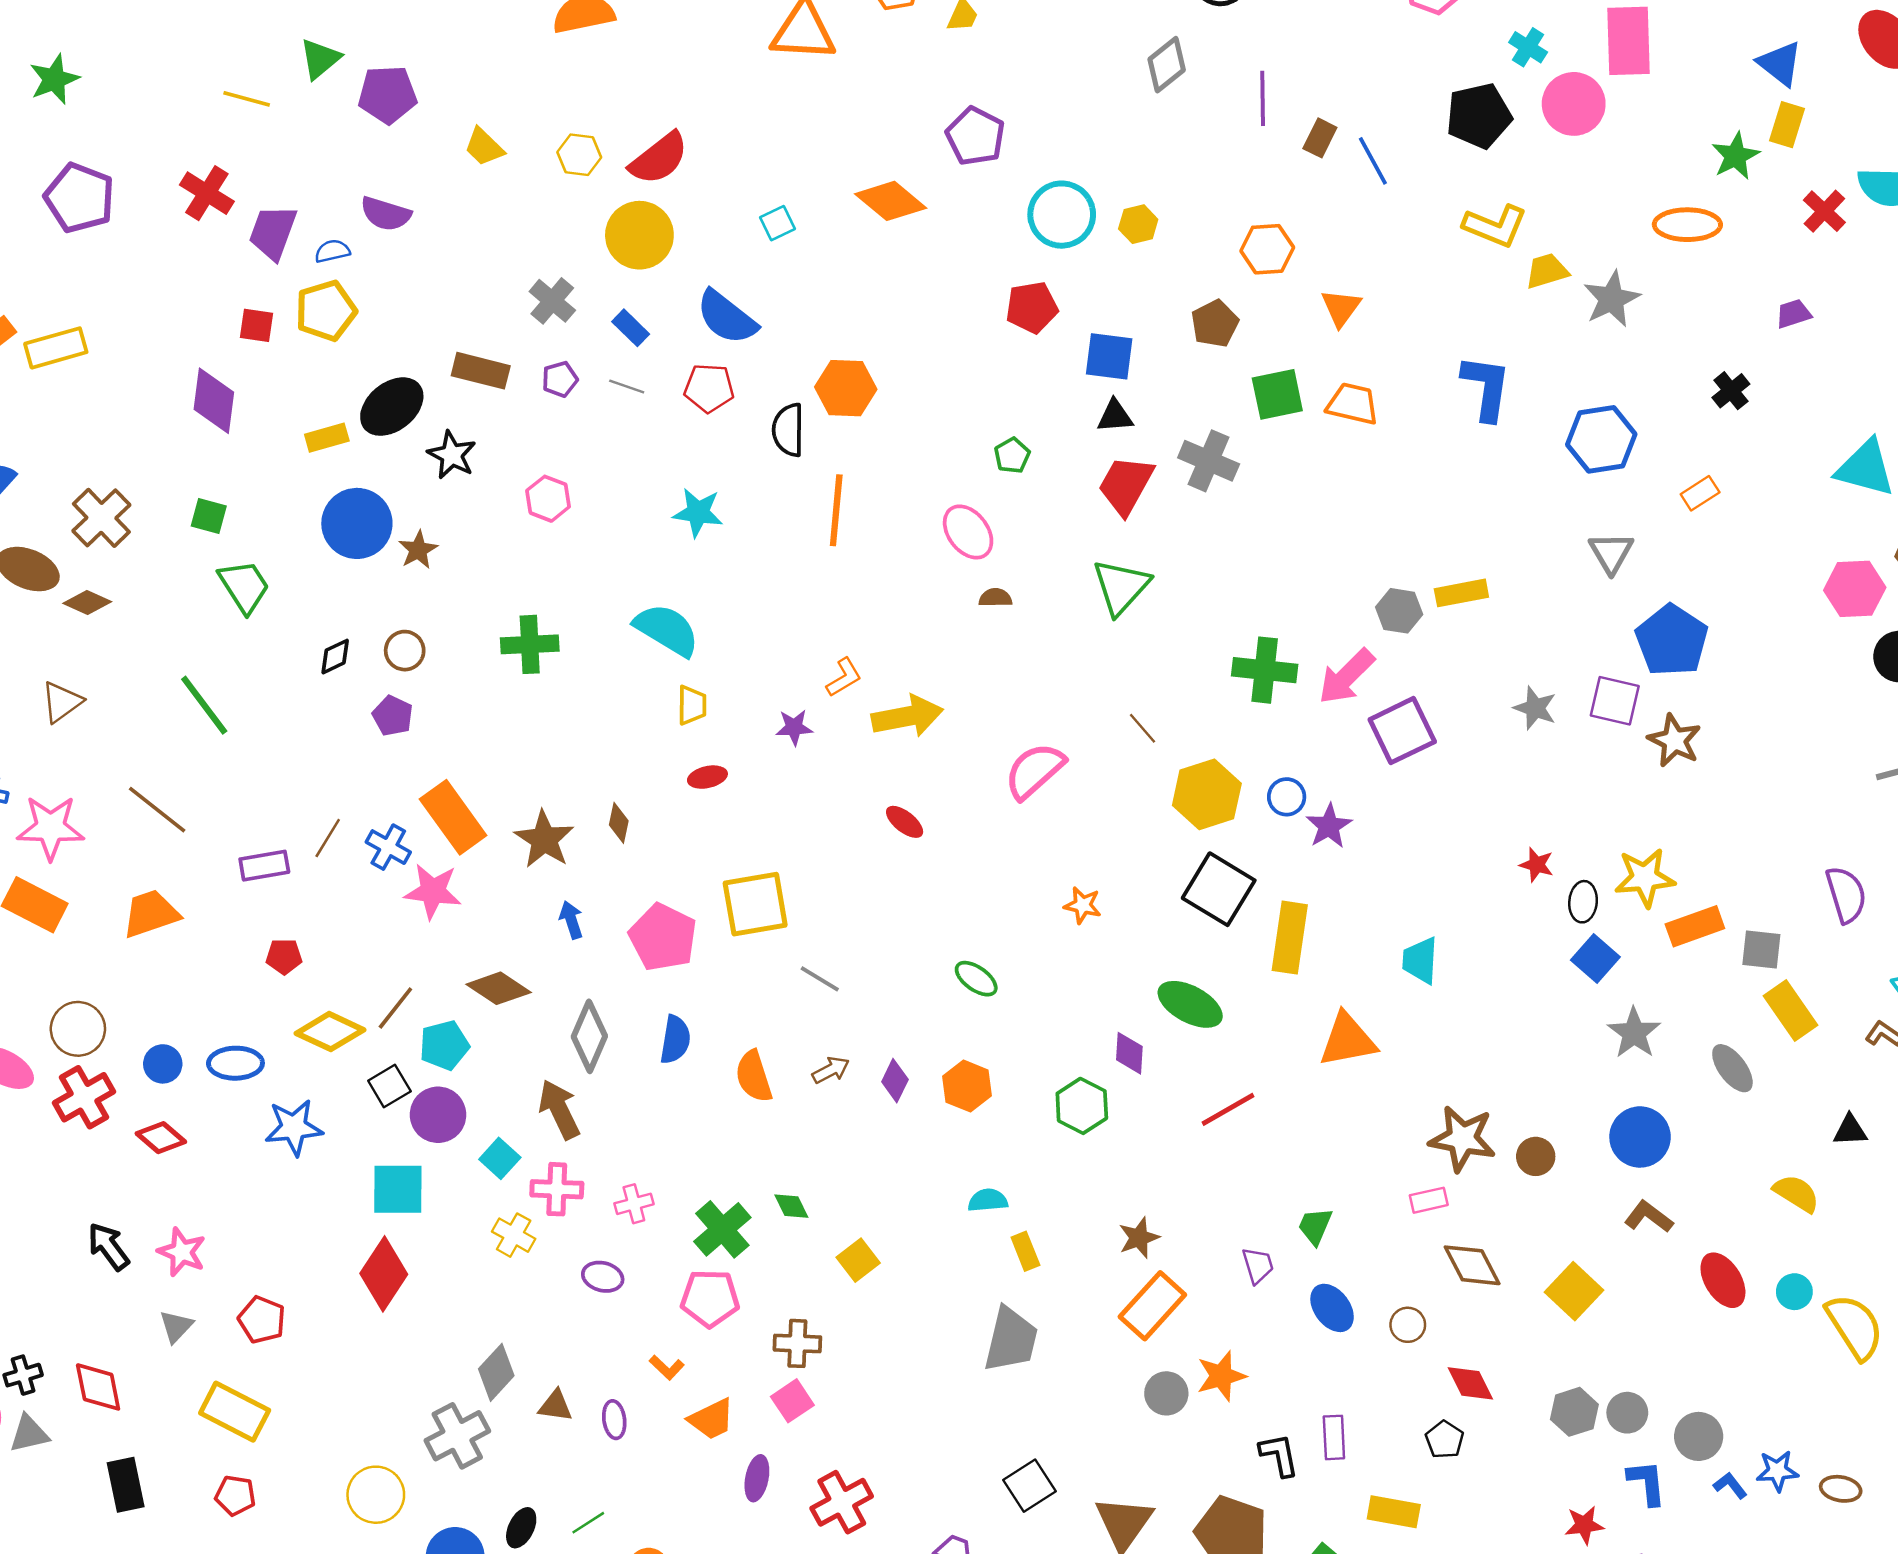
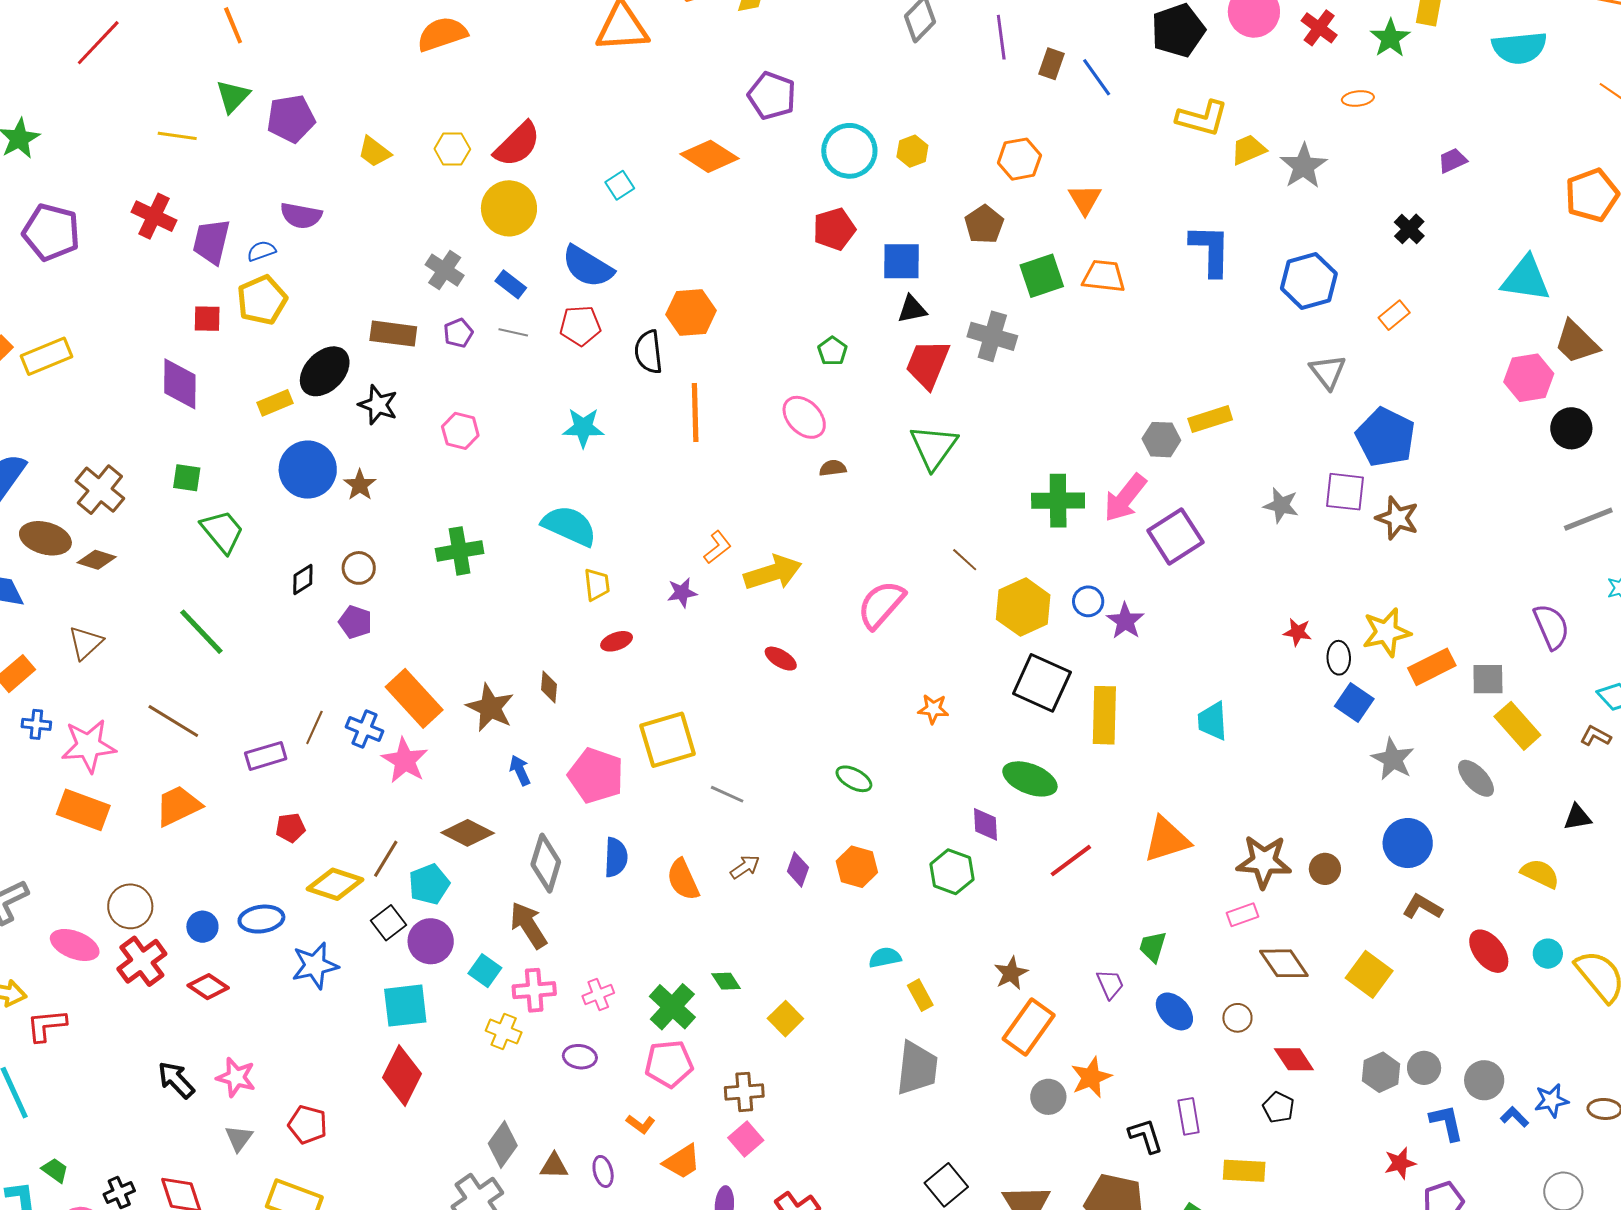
red cross: (1824, 211) -> (1319, 28), moved
orange ellipse: (1687, 225) -> (1358, 99), size x0.6
pink star: (433, 891) -> (405, 761), turned 30
orange triangle: (1348, 1040) -> (1167, 840), moved

